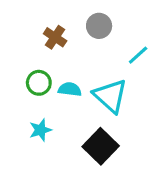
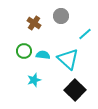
cyan star: (40, 130) -> (34, 80), moved
black square: (101, 146) -> (75, 90), moved

